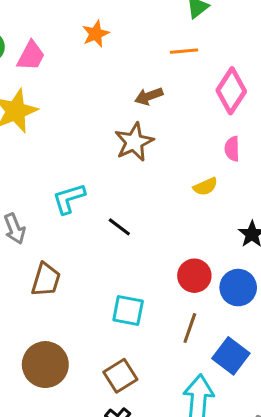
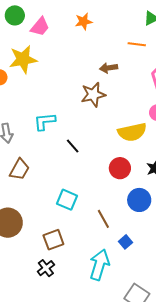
yellow semicircle: (205, 187) -> (132, 132), size x1.8
red circle: (194, 276) -> (120, 168), moved
brown line: (190, 328) -> (103, 219), turned -60
blue square: (231, 356) -> (126, 242), size x0.6

